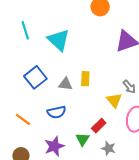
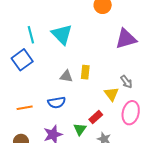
cyan line: (25, 30) -> (31, 35), moved
blue square: (35, 77) -> (22, 60), moved
orange line: (23, 119) -> (25, 108), turned -49

